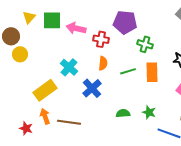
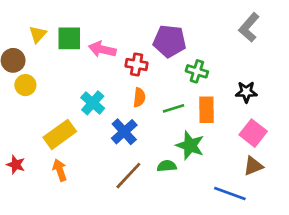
green star: (149, 112) -> (190, 145), moved, size x1.5
brown line: (69, 122) -> (128, 176), moved, turned -55
red star: (26, 128) -> (16, 165), moved

